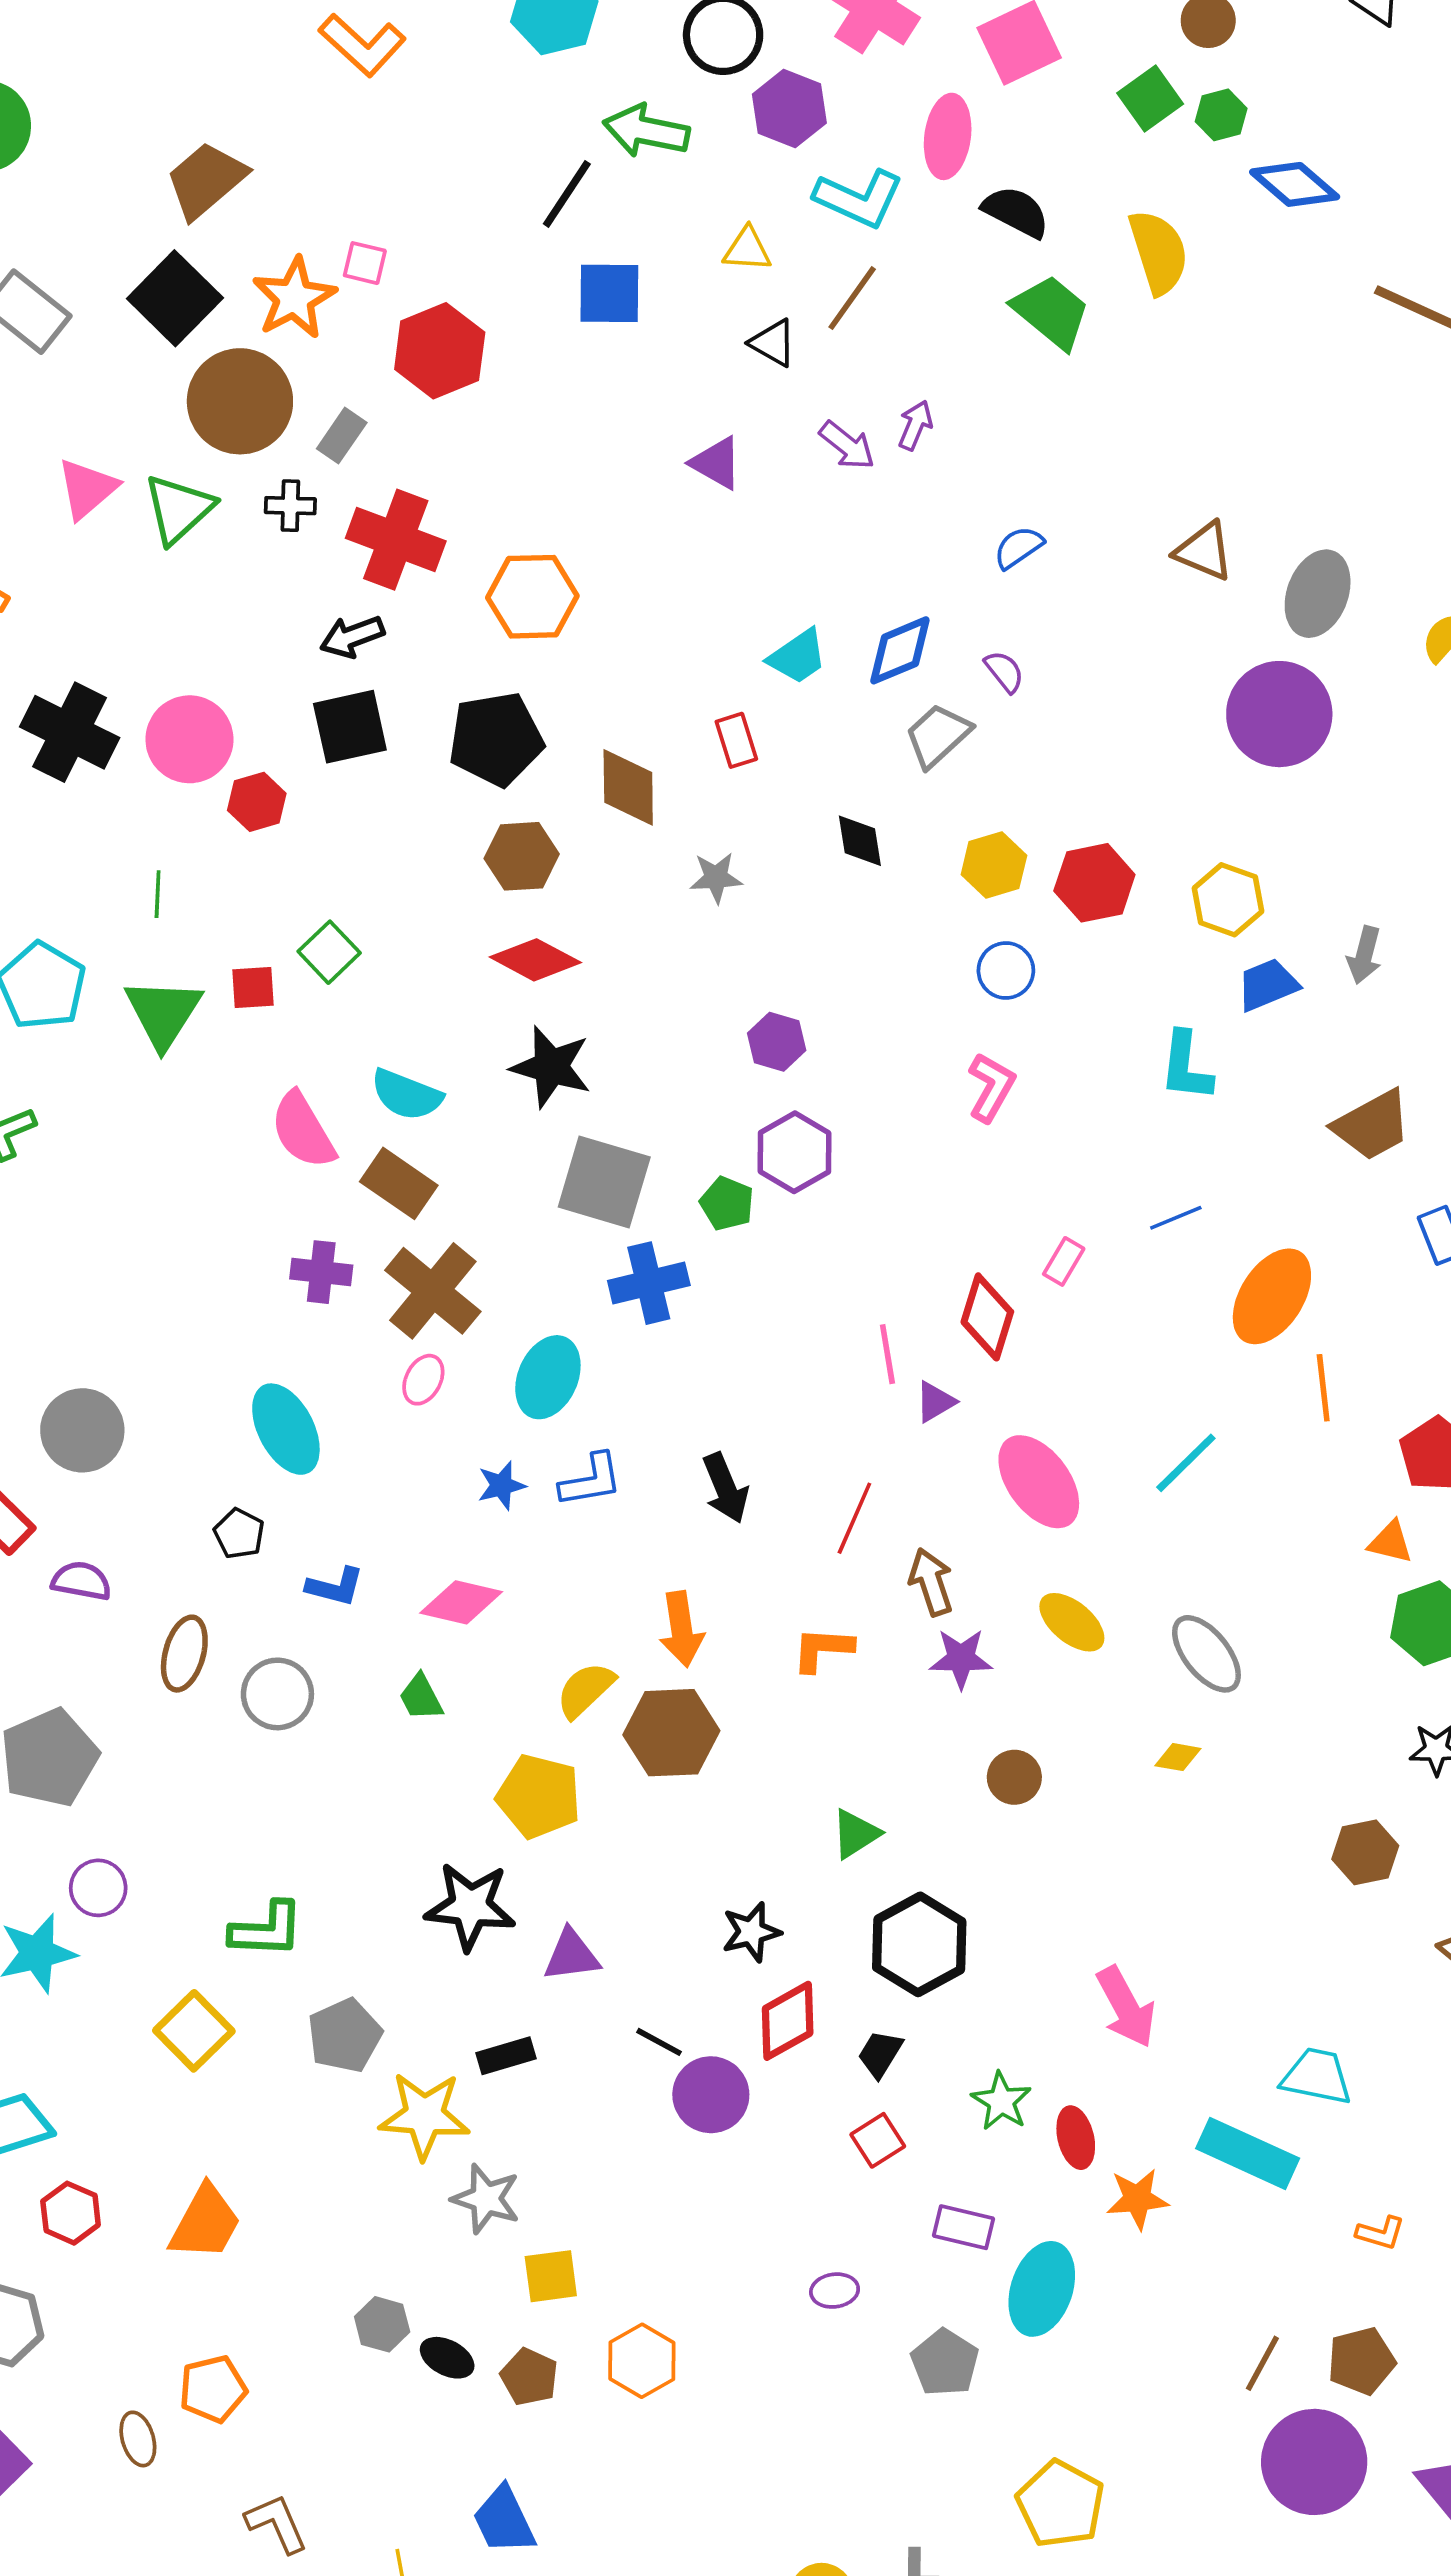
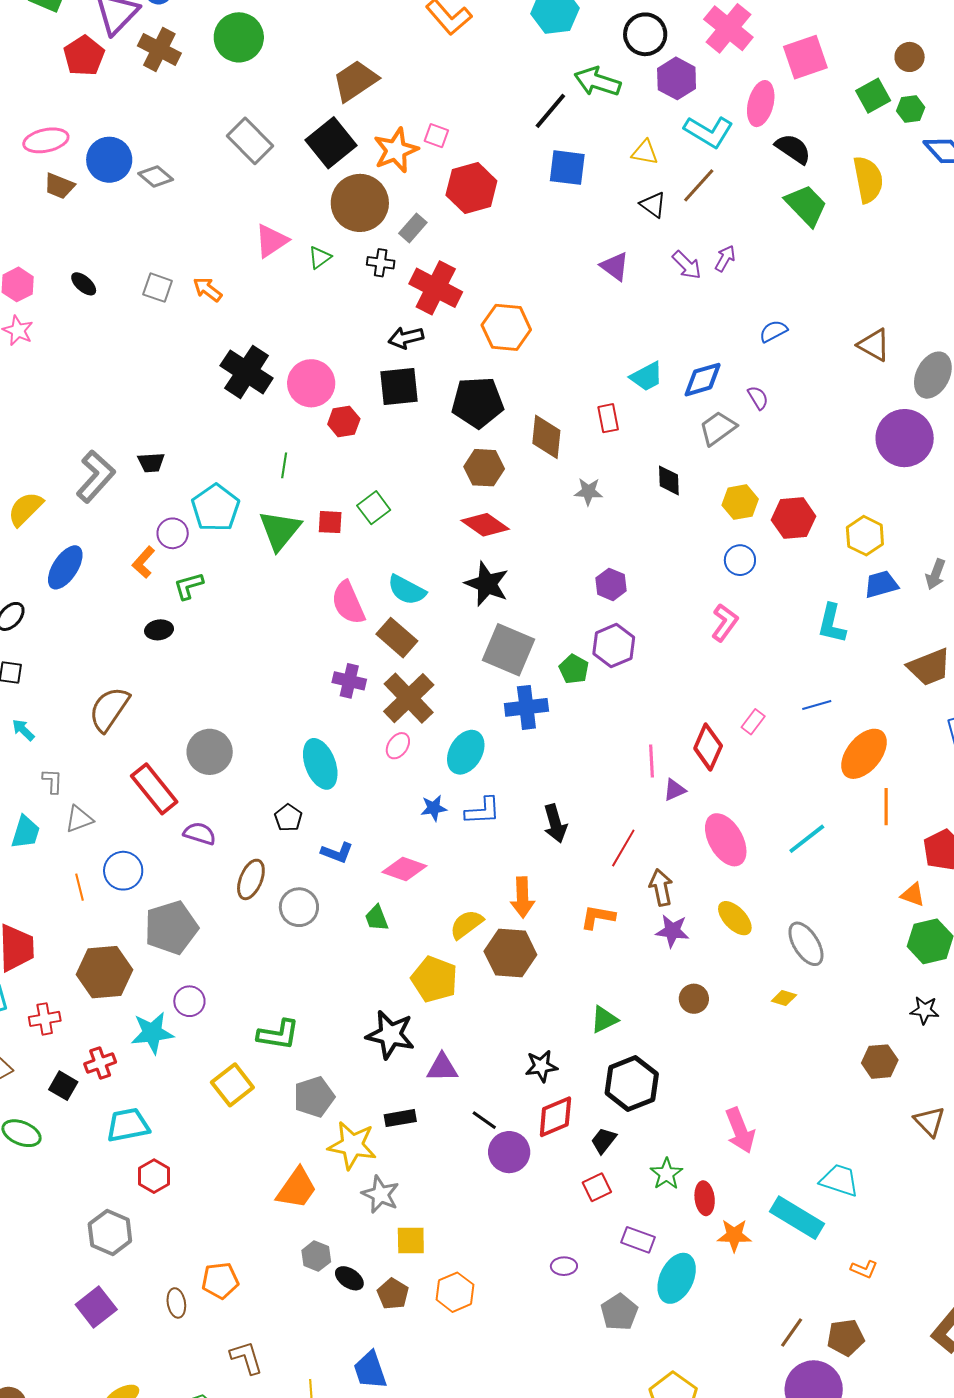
green triangle: (179, 509) -> (320, 258), size x0.6
orange trapezoid: (205, 2223) -> (297, 1188), moved

